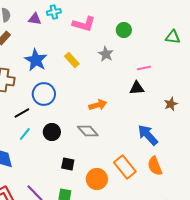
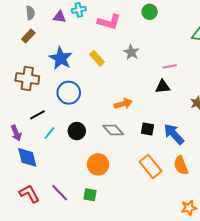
green circle: (124, 30) -> (150, 12), moved
black line: (22, 113) -> (37, 115), moved
black square: (68, 164) -> (148, 129), moved
orange circle: (97, 179) -> (98, 164), moved

